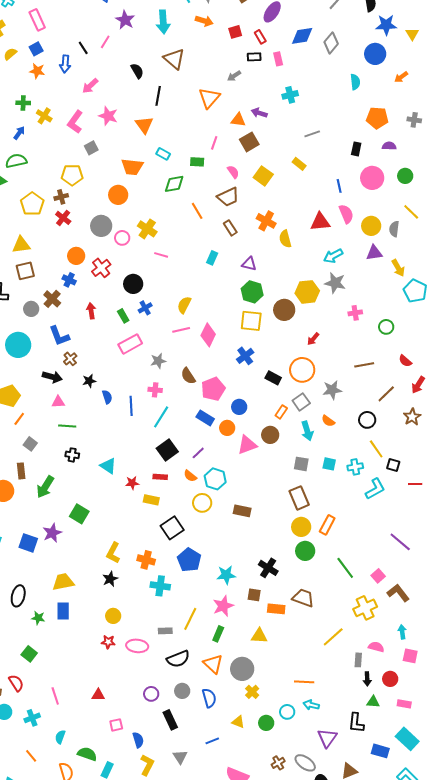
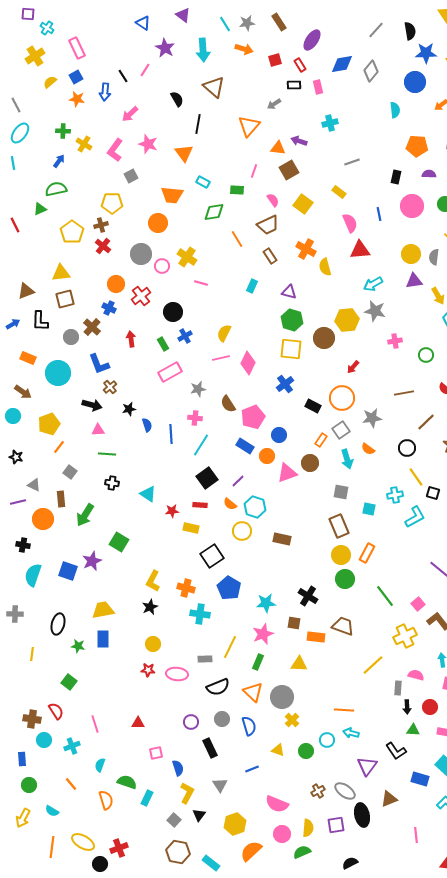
pink semicircle: (346, 214) -> (350, 223), moved
cyan square: (329, 464) -> (369, 509), moved
black L-shape: (356, 723) -> (396, 751), turned -40

